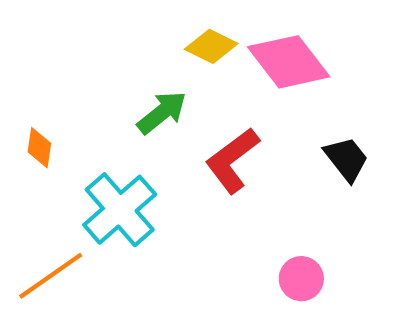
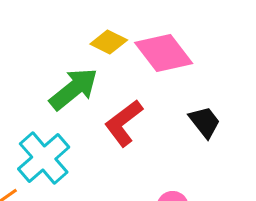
green arrow: (162, 113) -> (74, 89), size x1.4

